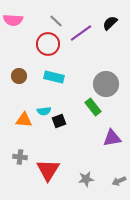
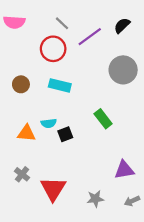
gray circle: (106, 84) -> (123, 70), moved
purple triangle: (112, 138) -> (124, 170), moved
gray cross: (20, 157) -> (22, 174), turned 32

